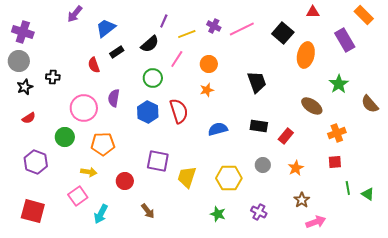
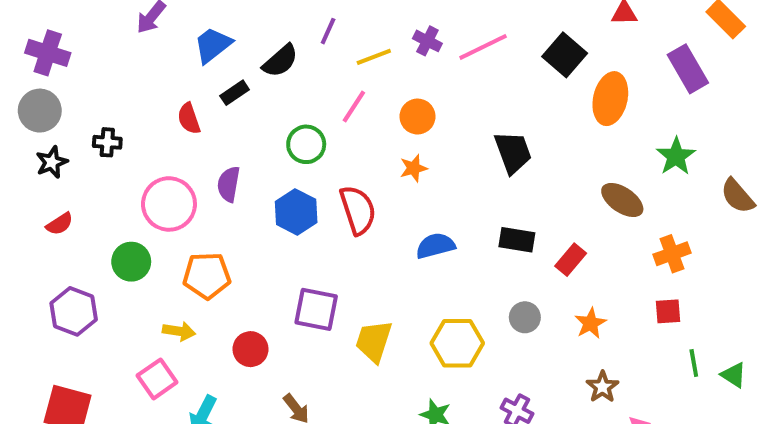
black semicircle: (150, 44) -> (280, 61), moved

